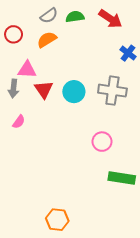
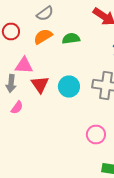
green semicircle: (75, 17) -> (71, 38), moved
pink semicircle: (19, 122) -> (17, 108), moved

